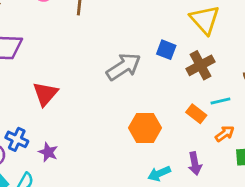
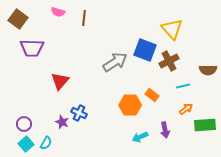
blue square: (166, 50) -> (145, 50), size x1.6
orange rectangle: (196, 114) -> (152, 95), moved
blue cross: (17, 139) -> (79, 113), moved

